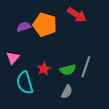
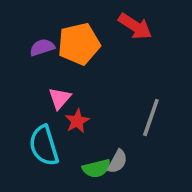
orange pentagon: (45, 25) -> (79, 44), turned -30
pink triangle: (13, 58) -> (60, 98), moved
green semicircle: (68, 70) -> (96, 168), moved

